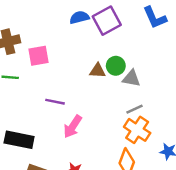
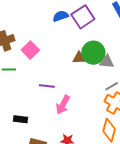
pink square: (39, 56) -> (30, 50), turned -30
green circle: (116, 66) -> (93, 53), size x1.5
black rectangle: (19, 140) -> (21, 119), size x0.6

